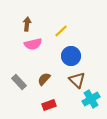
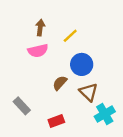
brown arrow: (27, 24) -> (40, 28), moved
brown semicircle: (44, 79) -> (60, 83), moved
gray rectangle: (19, 82) -> (22, 106), moved

